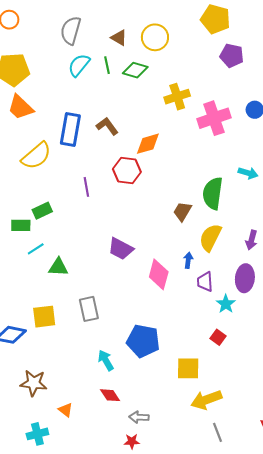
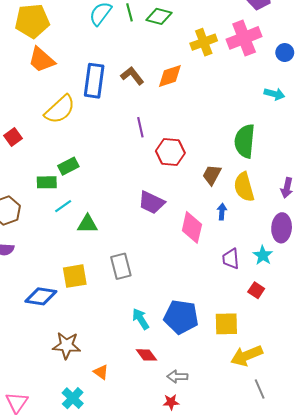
pink cross: (214, 118) -> (244, 38), moved
orange diamond: (148, 144) -> (170, 76), moved
red hexagon: (127, 170) -> (170, 152), moved
cyan arrow: (248, 173) -> (274, 94), moved
purple line: (86, 187) -> (140, 127), moved
brown trapezoid: (182, 211) -> (212, 175), moved
yellow semicircle: (210, 237) -> (244, 187), turned -40
purple trapezoid: (205, 282) -> (231, 259), moved
blue pentagon: (143, 341) -> (181, 317), moved
cyan cross: (37, 434) -> (73, 398), turned -30

